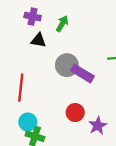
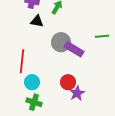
cyan circle: (28, 122) -> (32, 82), moved
purple star: (98, 126) -> (77, 93), moved

